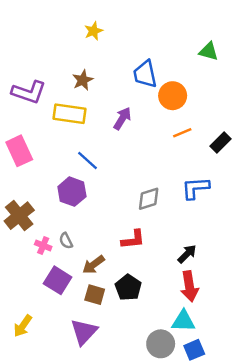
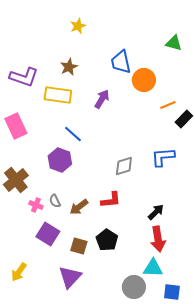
orange line: (182, 133) -> (168, 105), moved
brown arrow: (94, 265) -> (79, 207), moved
blue square: (194, 350) -> (172, 292), moved, turned 30

